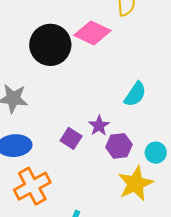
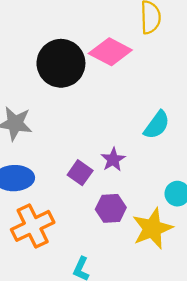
purple hexagon: (119, 146) -> (111, 208), moved

